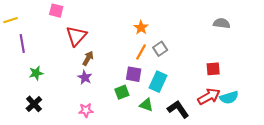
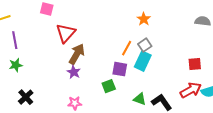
orange star: (141, 28) -> (144, 19), moved
brown arrow: (88, 58) -> (77, 54), size x1.5
green star: (36, 73) -> (16, 65), moved
cyan rectangle: (158, 82) -> (143, 61), moved
green triangle: (146, 105) -> (140, 99), moved

